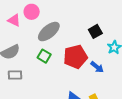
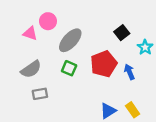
blue arrow: (97, 67) -> (129, 72), turned -144

